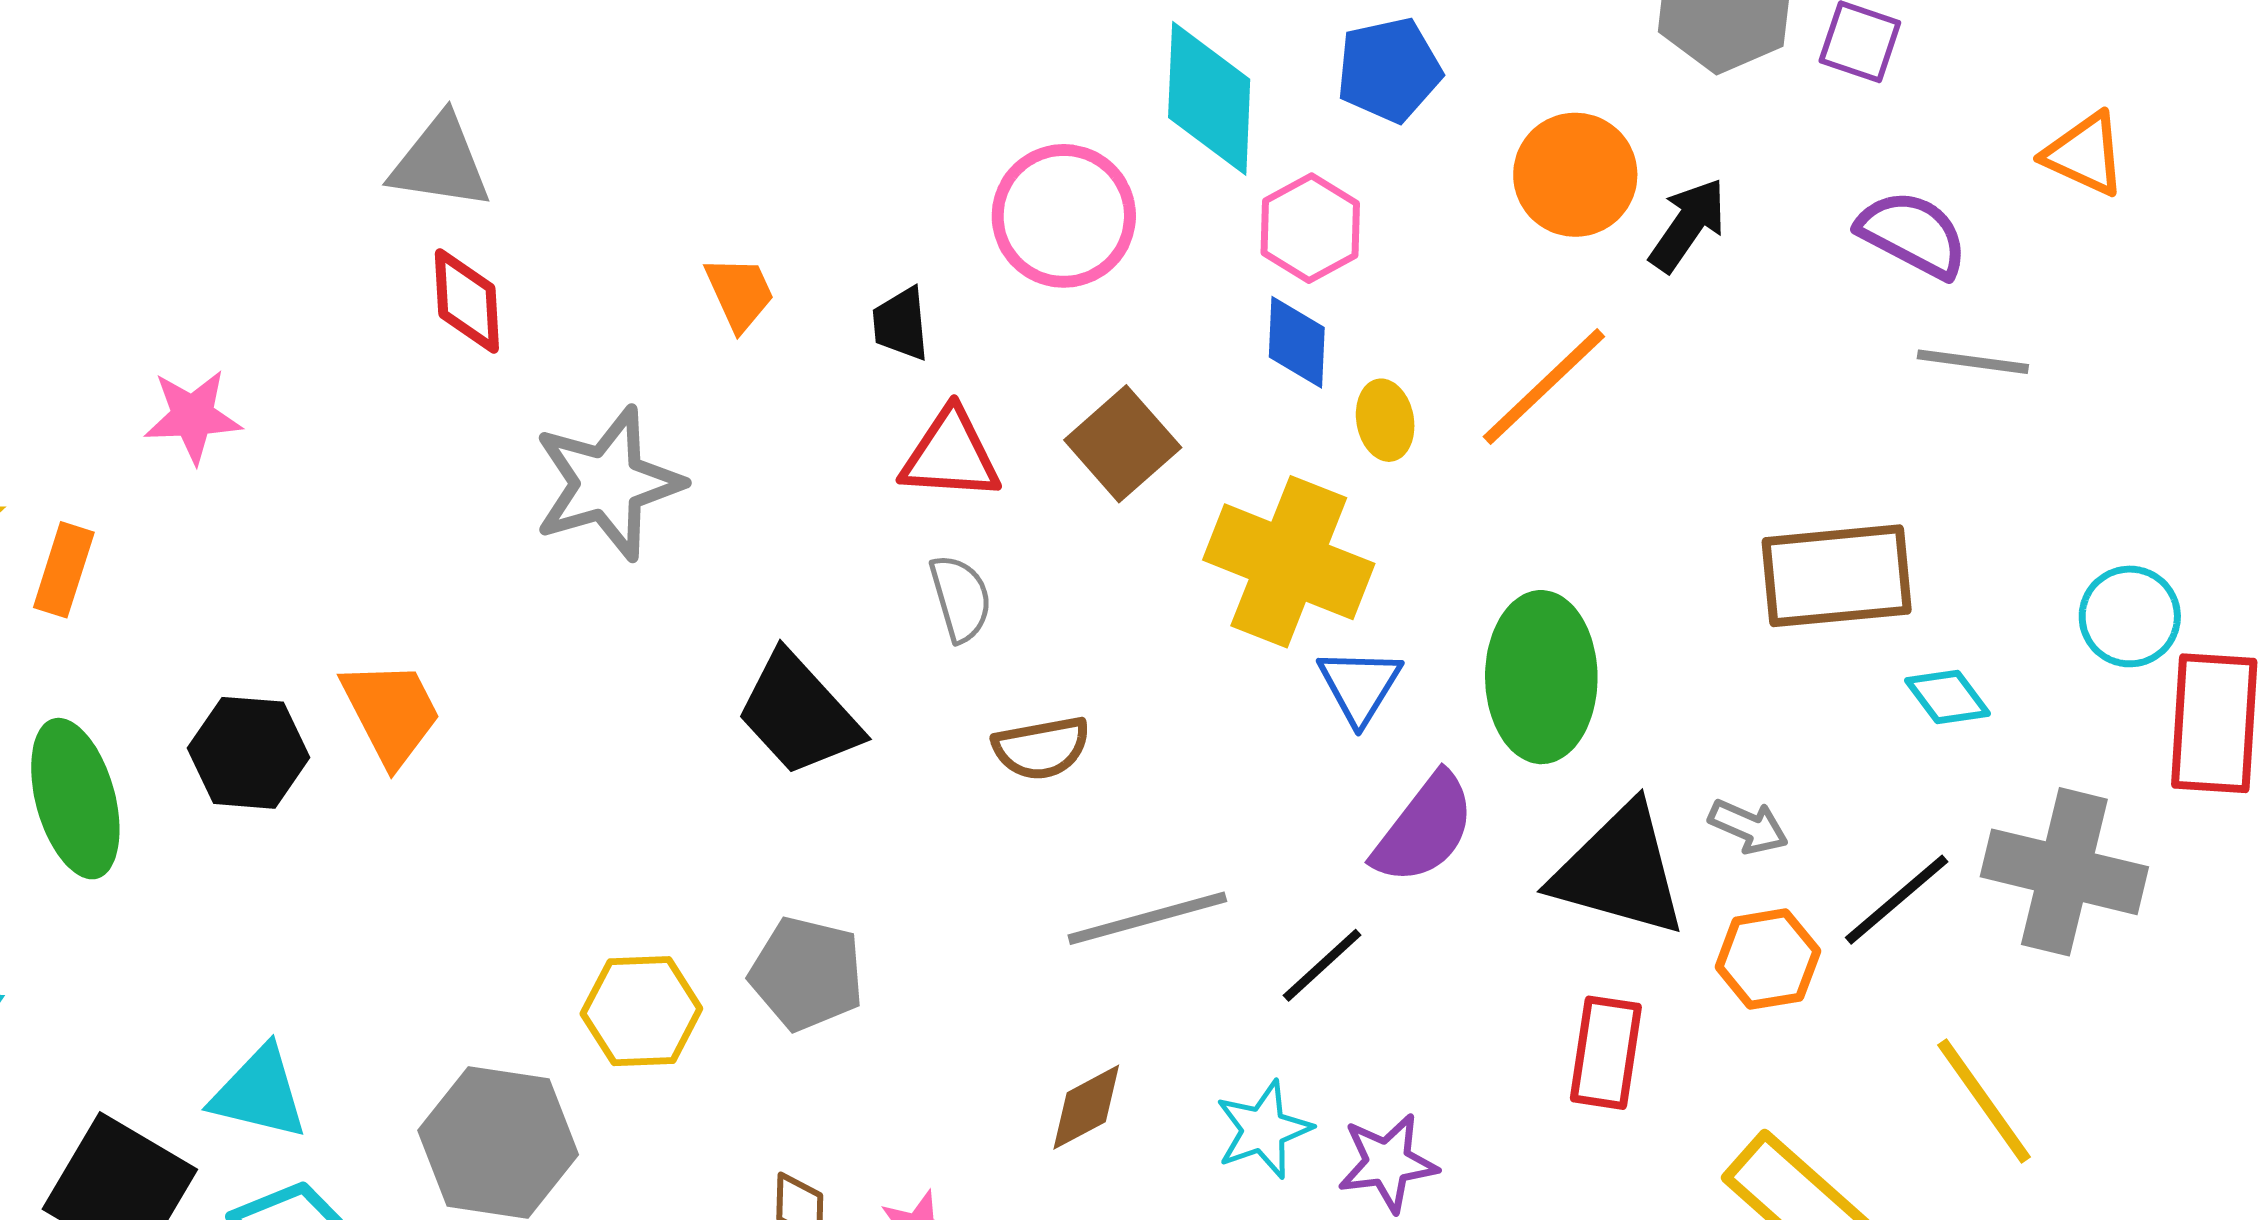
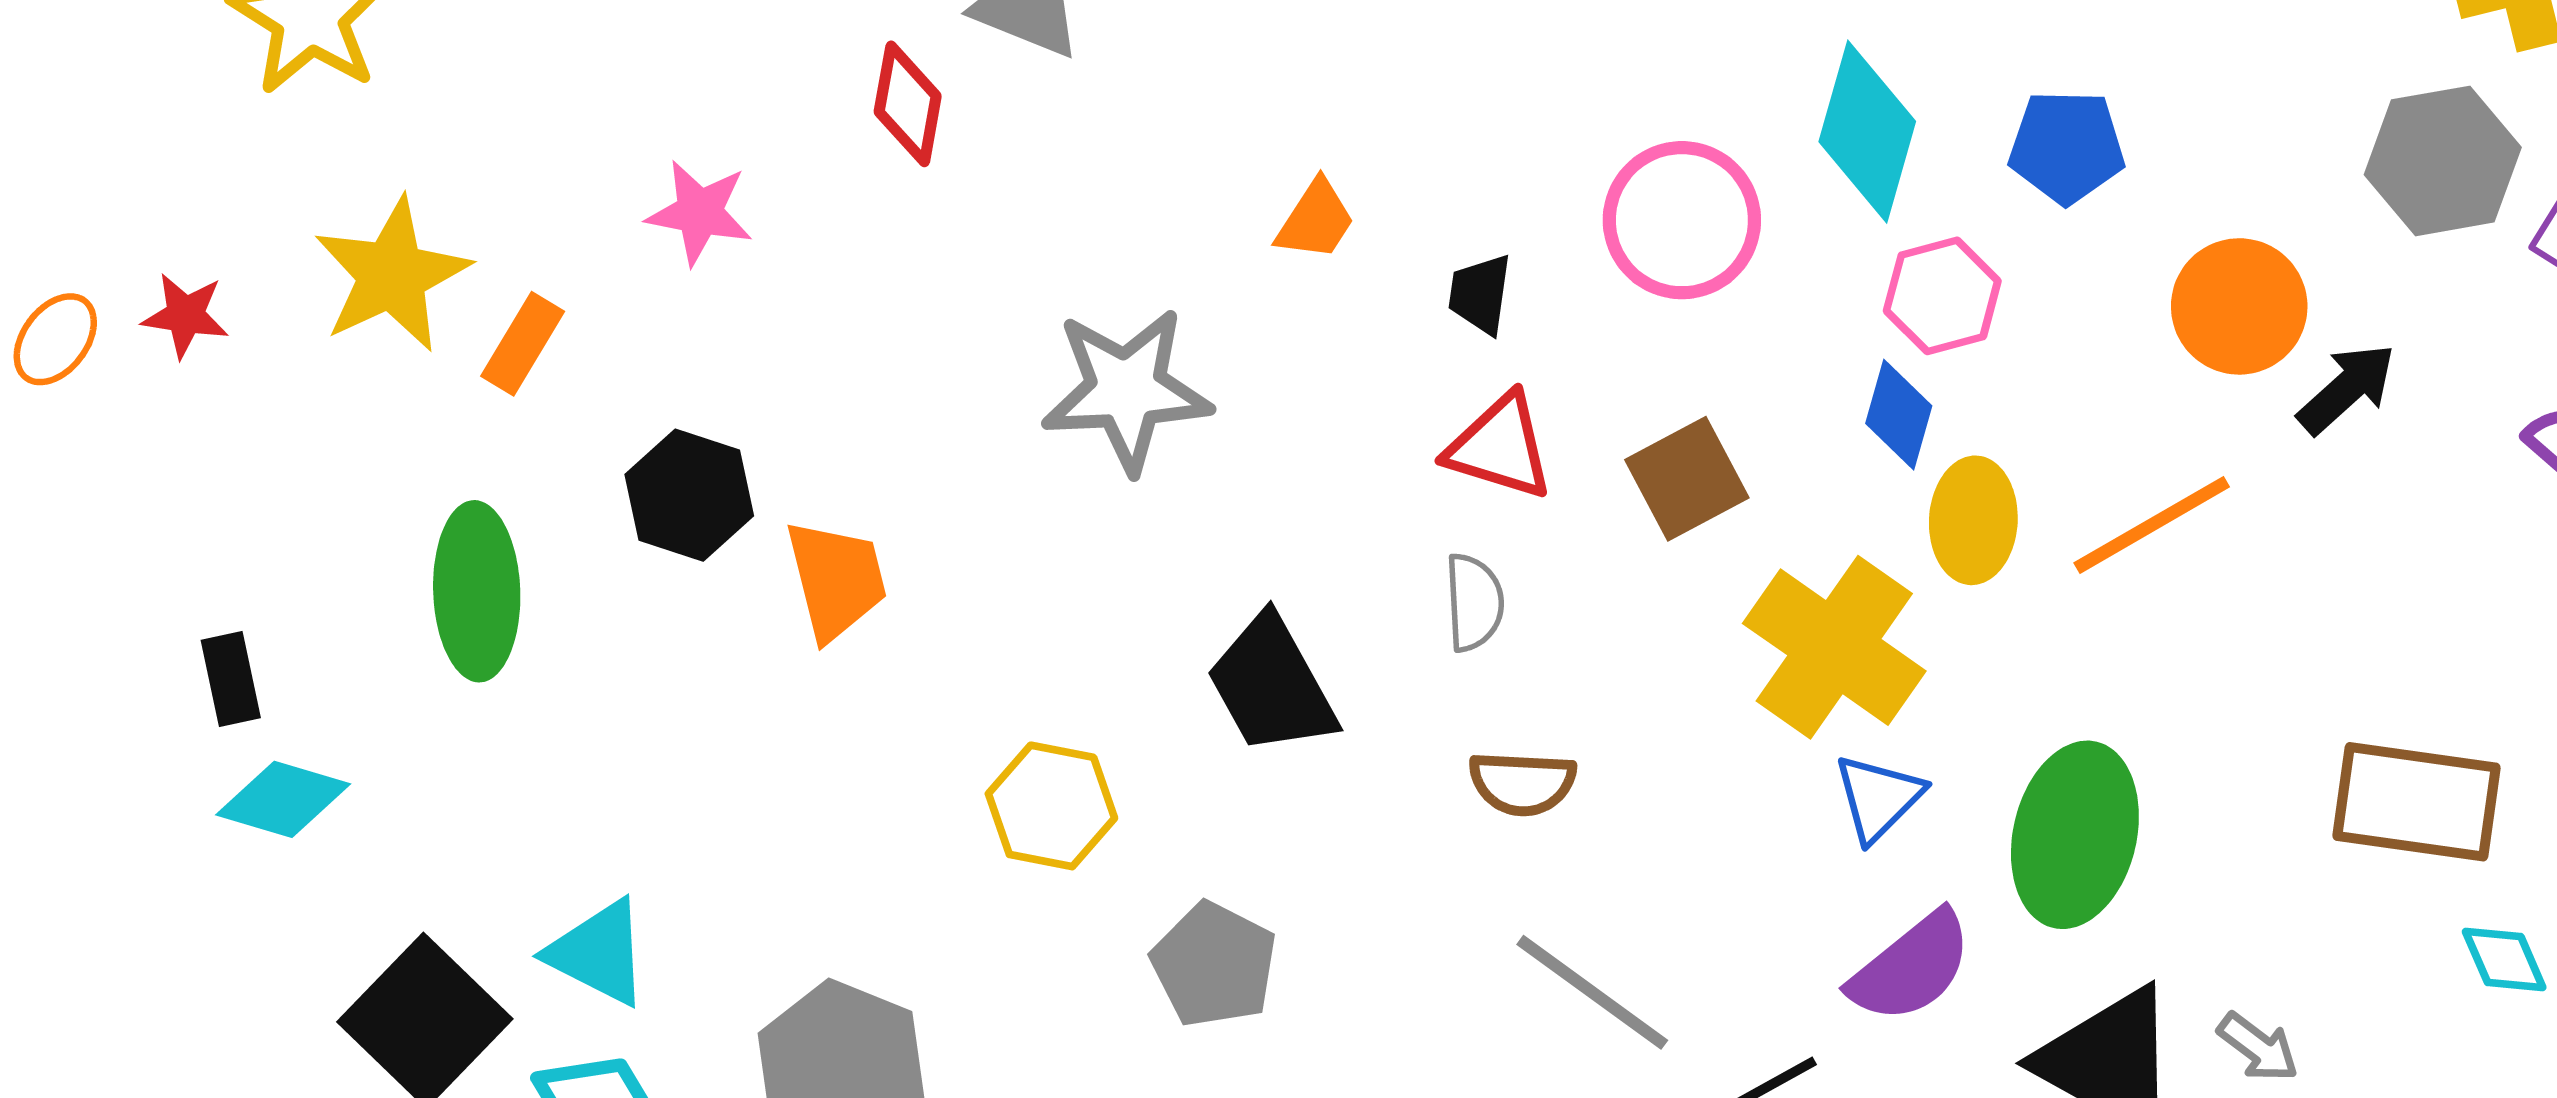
orange trapezoid: (740, 293) -> (1316, 220), turned 44
red diamond: (467, 301) -> (908, 104), moved
yellow ellipse: (1385, 420) -> (1973, 520), size x1.4
black hexagon: (248, 753) -> (689, 495), moved
gray line: (1147, 918) -> (1592, 992), turned 38
yellow hexagon: (641, 1011) -> (1051, 806), moved

